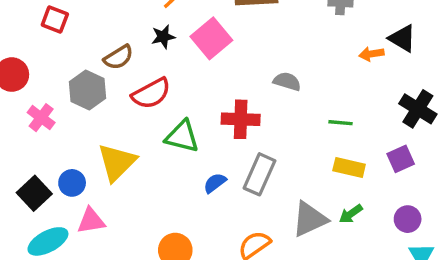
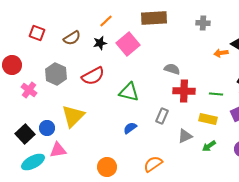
brown semicircle: (118, 57) -> (72, 38), moved
red cross: (241, 119) -> (184, 91), moved
green line: (340, 123) -> (216, 94), moved
green triangle: (182, 136) -> (129, 92), moved
gray rectangle: (260, 174) -> (162, 116), moved, size x0.7
gray triangle: (309, 219) -> (185, 136), moved, size x0.7

